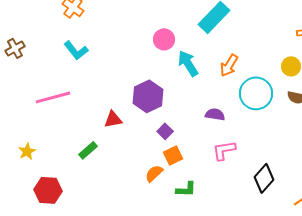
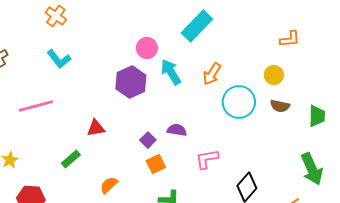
purple hexagon: (148, 96) -> (131, 82), moved
purple semicircle: (215, 114) -> (177, 130), moved
orange semicircle: (154, 173) -> (109, 185), moved

